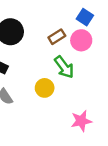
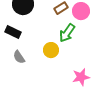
green arrow: (64, 67) -> (67, 33), turned 72

